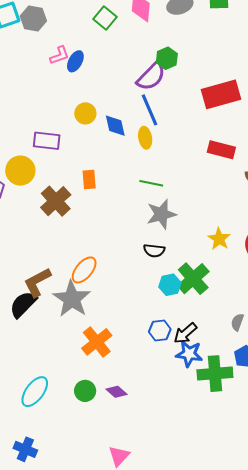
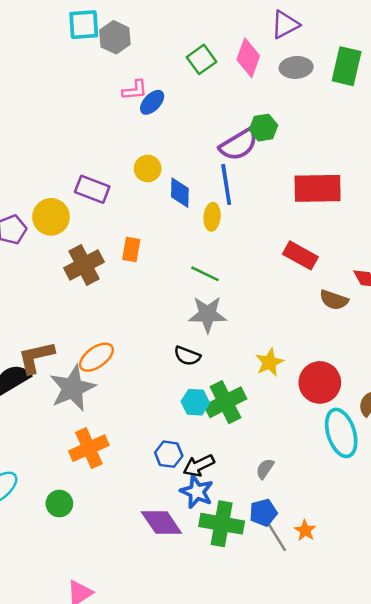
purple diamond: (116, 392) -> (161, 523), moved, size x1.6

